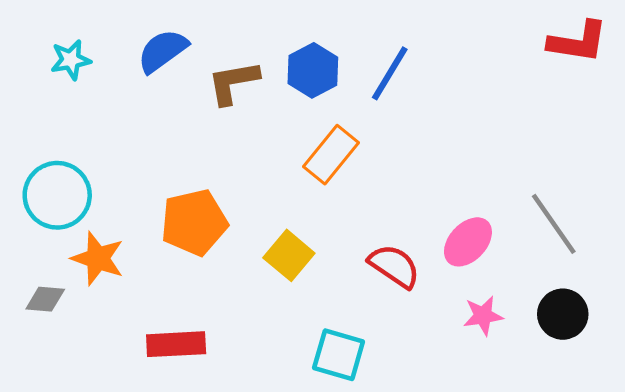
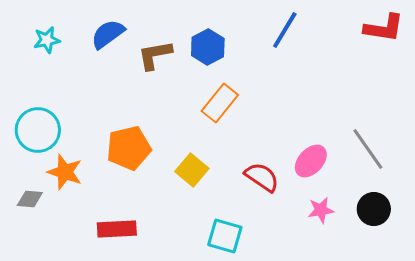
blue line: (390, 73) -> (285, 30), moved

